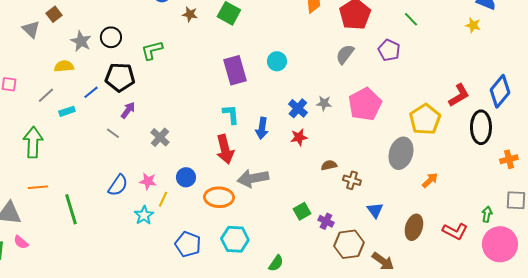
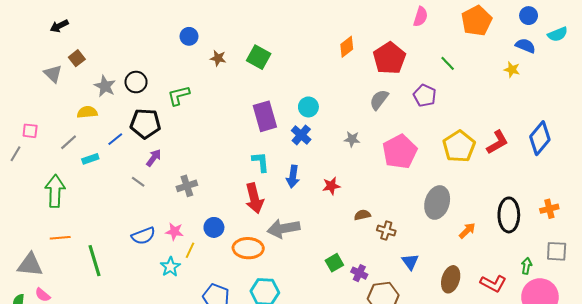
gray star: (324, 103) -> (352, 139), moved
blue cross: (298, 108) -> (301, 135), moved
yellow pentagon: (425, 119) -> (459, 146), moved
black ellipse: (481, 127) -> (509, 215), moved
gray cross: (160, 137) -> (187, 186), turned 30
blue semicircle: (118, 185) -> (143, 236), turned 35

